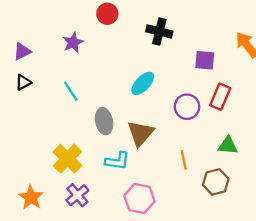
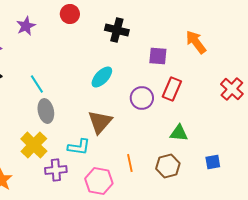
purple star: (73, 43) -> (26, 26), moved
gray ellipse: (104, 121) -> (46, 111), moved
orange line: (184, 160) -> (130, 163), moved
purple cross: (77, 195) -> (56, 170), moved, turned 35

